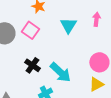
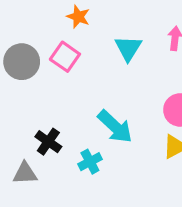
black cross: (32, 65) -> (48, 142), moved

